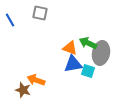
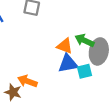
cyan square: (88, 71) -> (84, 71), turned -32

